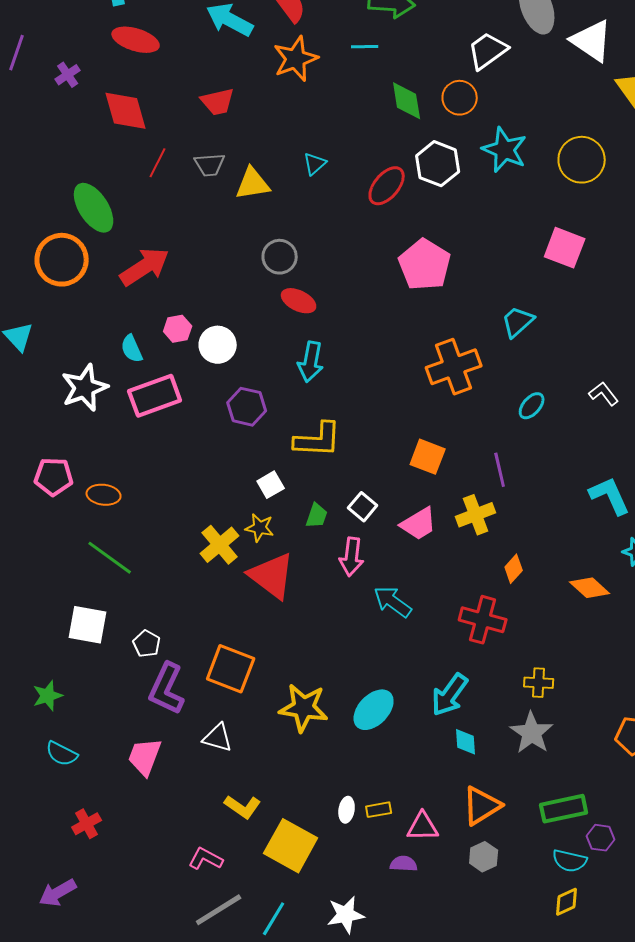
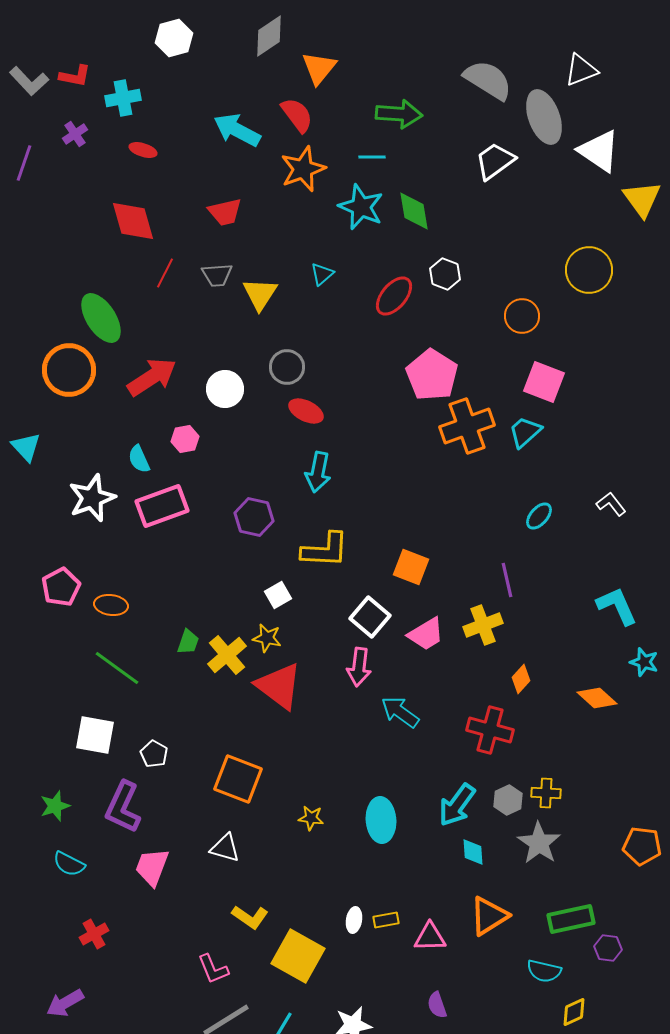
red ellipse: (136, 40) -> (143, 150), size x0.6
purple cross: (68, 75) -> (75, 134), moved
orange circle: (460, 98) -> (522, 316), moved
cyan star: (505, 150) -> (361, 207), moved
white hexagon: (438, 164) -> (445, 274), size x0.7
yellow triangle: (253, 184) -> (260, 294), turned -48
pink square: (565, 248) -> (544, 382), moved
white circle: (218, 345) -> (225, 389), moved
orange cross: (454, 367) -> (467, 426), moved
orange square: (428, 457) -> (411, 567), moved
pink pentagon: (54, 477) -> (61, 587), turned -30
white square: (363, 507) -> (370, 617), size x1.4
green trapezoid: (317, 516) -> (188, 642), moved
purple L-shape: (167, 689) -> (123, 807), moved
yellow star: (304, 708) -> (311, 818), size x0.5
cyan ellipse: (374, 710) -> (381, 820), turned -48
gray hexagon: (484, 857) -> (508, 800), moved
pink L-shape: (206, 859) -> (213, 969), turned -140
cyan semicircle: (570, 861) -> (544, 971), moved
purple semicircle: (404, 864) -> (437, 1005), moved, turned -112

